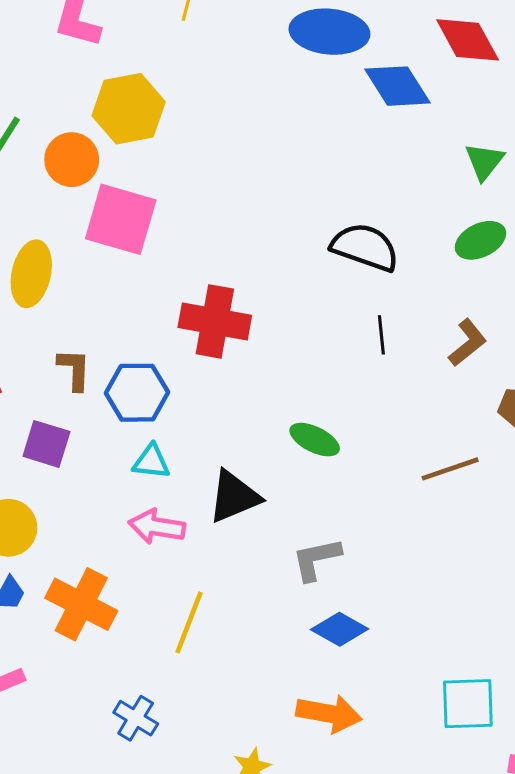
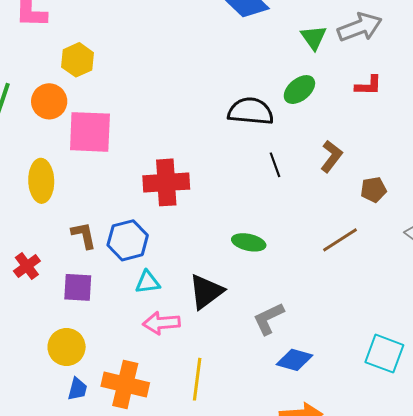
yellow hexagon: (129, 109) -> (78, 60), size x0.7
green ellipse: (480, 240) -> (299, 90), moved
cyan square: (468, 704) -> (384, 354), moved, turned 36

